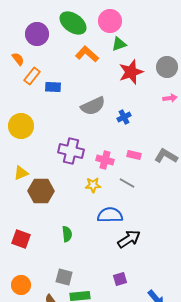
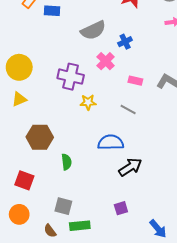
yellow circle: (21, 126) -> (19, 67), moved
pink cross: (105, 160) -> (106, 61), moved, turned 30
yellow star: (93, 185) -> (88, 102), moved
brown hexagon: (41, 191) -> (40, 137), moved
red square: (21, 239) -> (24, 180), moved

